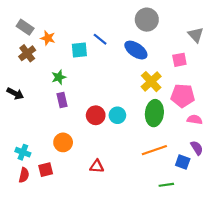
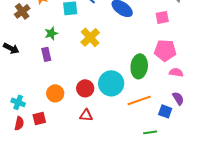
yellow cross: (151, 82) -> (90, 37), moved
purple rectangle: (62, 100) -> (46, 54), moved
red circle: (96, 115) -> (85, 88), moved
cyan circle: (117, 115) -> (111, 83), moved, size x1.6

